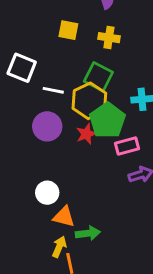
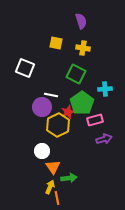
white line: (53, 90) -> (51, 95), moved
yellow hexagon: (89, 101) -> (58, 125), moved
orange triangle: (64, 217) -> (53, 167), turned 42

